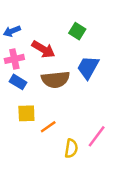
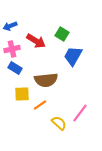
green square: (77, 31) -> (62, 34), moved
brown semicircle: (55, 80) -> (46, 80), moved
yellow semicircle: (71, 148) -> (59, 123), turned -56

